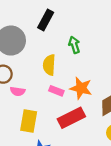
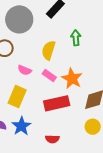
pink semicircle: (18, 91) -> (25, 70), moved

